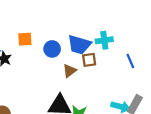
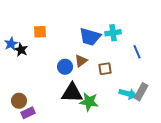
blue circle: (52, 49) -> (65, 67), moved
brown square: (89, 60) -> (105, 69), moved

